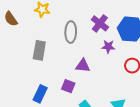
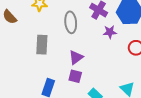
purple triangle: (83, 66) -> (76, 57), moved, turned -35

